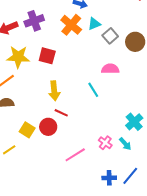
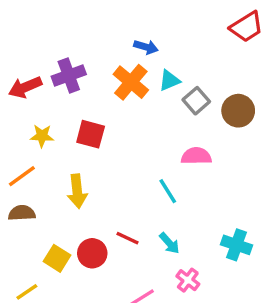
yellow star: (18, 57) -> (42, 136), size x0.6
yellow arrow: (54, 91) -> (77, 191), moved
red line: (61, 113) -> (127, 238), moved
cyan cross: (134, 122) -> (236, 245), turned -30
cyan arrow: (125, 144) -> (169, 243), moved

